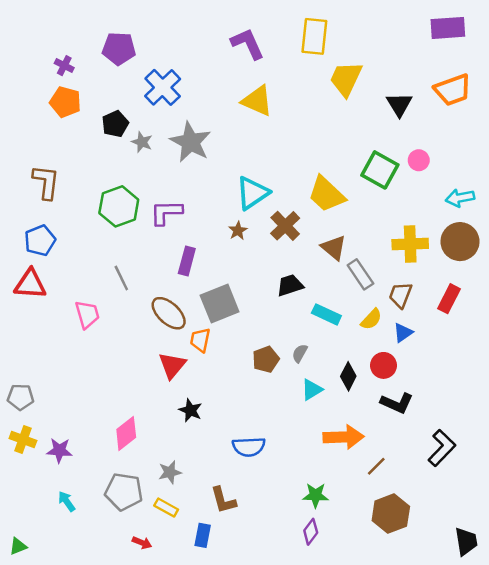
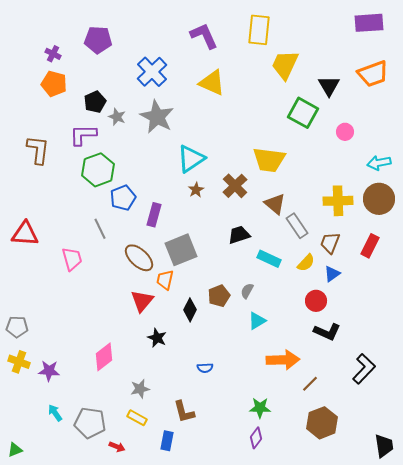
blue cross: (163, 87) -> (152, 72), moved
green square: (380, 170) -> (303, 113), moved
cyan triangle: (252, 193) -> (191, 159), moved
yellow trapezoid: (326, 194) -> (269, 160), turned -36
purple L-shape: (166, 212) -> (83, 135), moved
blue pentagon: (40, 240) -> (123, 198), moved
black diamond: (348, 376) -> (190, 310), moved
blue semicircle: (249, 447) -> (205, 368), size x0.6
gray pentagon: (124, 492) -> (90, 423), moved

